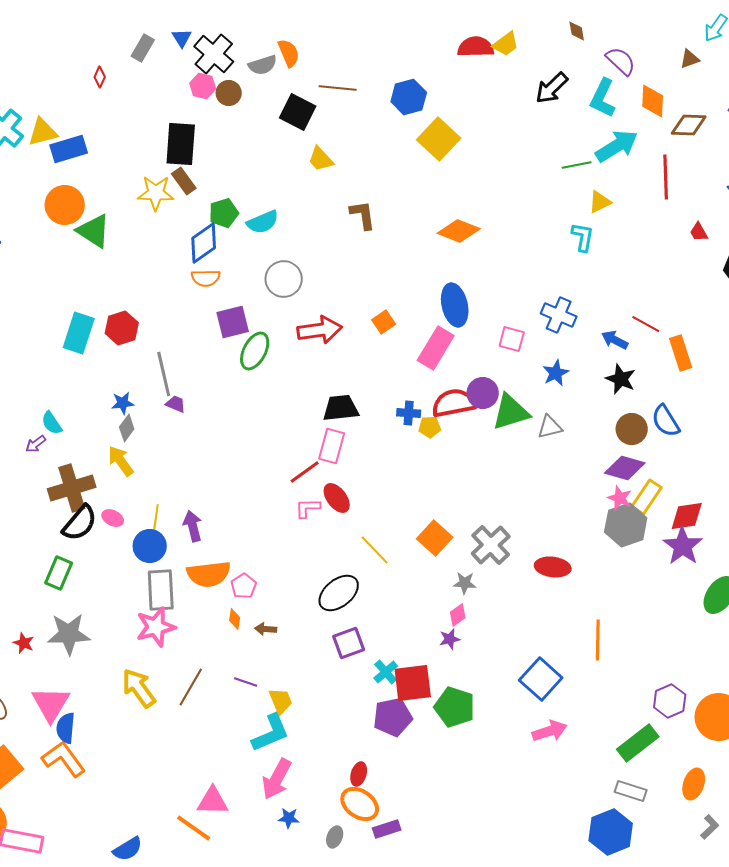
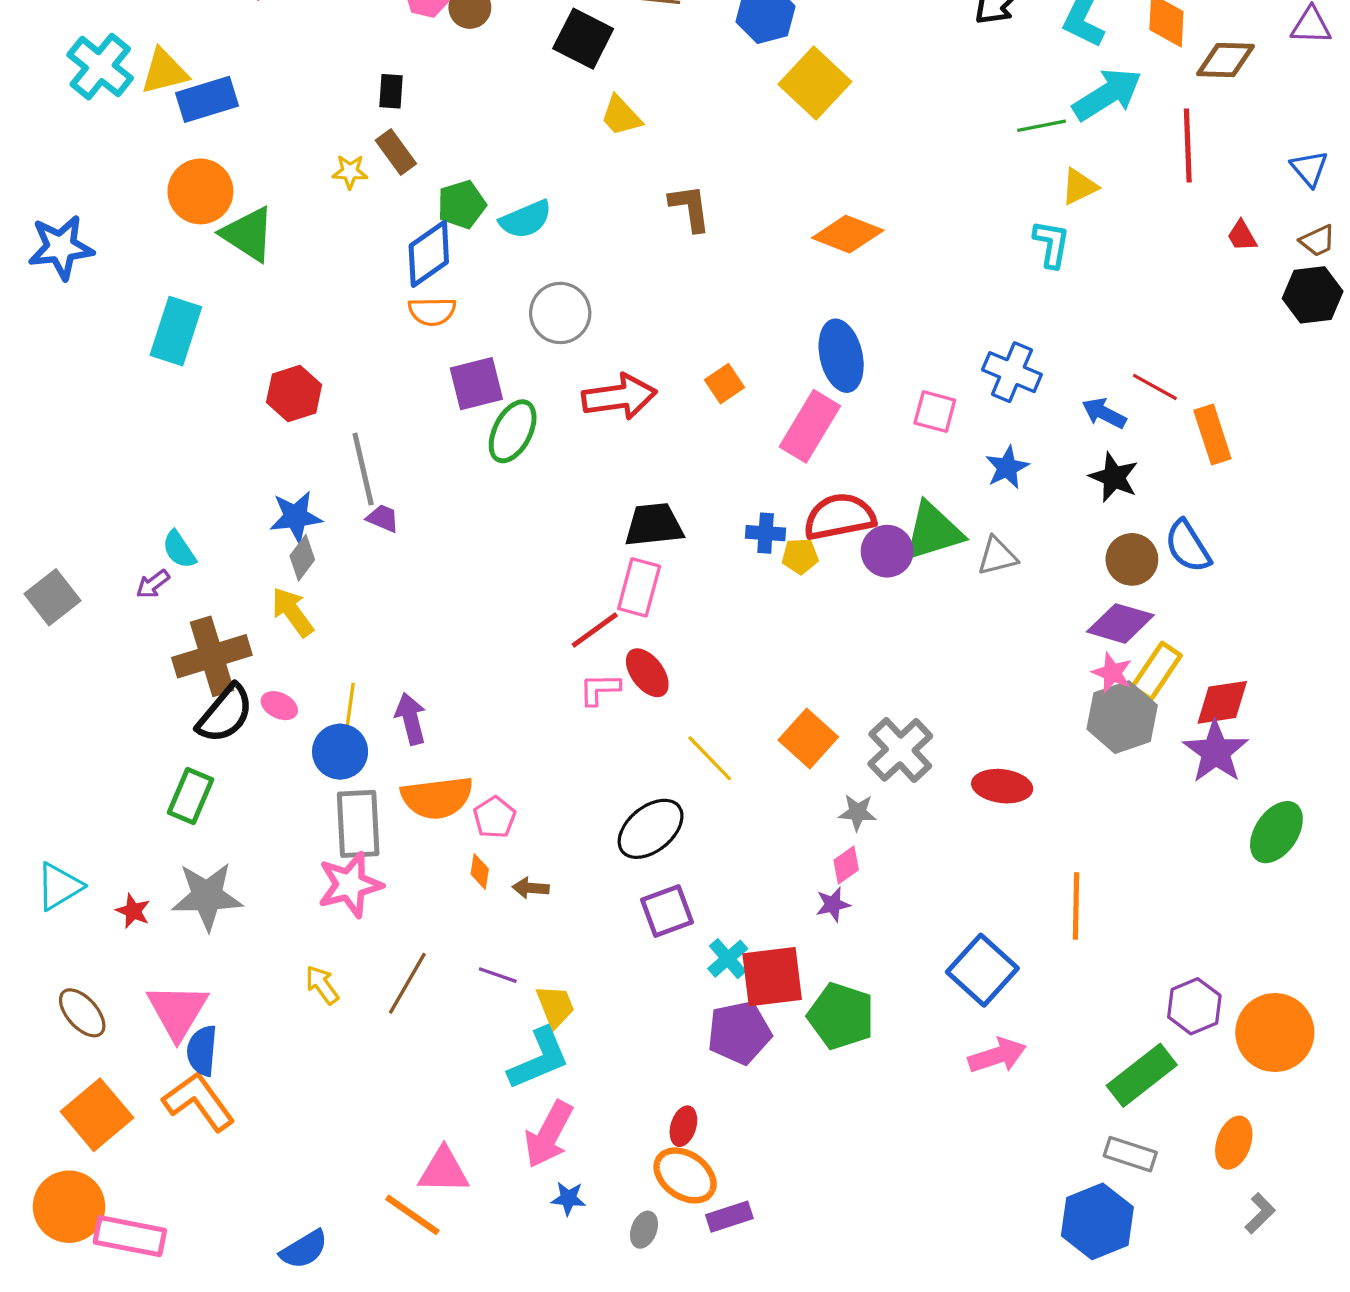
black rectangle: (181, 144) -> (391, 91), size x0.5
yellow star: (156, 193) -> (350, 172), size x0.6
cyan rectangle: (79, 333) -> (176, 331), moved
purple circle: (483, 393) -> (887, 551), moved
blue star: (123, 403) -> (296, 517), size x1.4
yellow arrow: (139, 688) -> (322, 985), size x0.6

